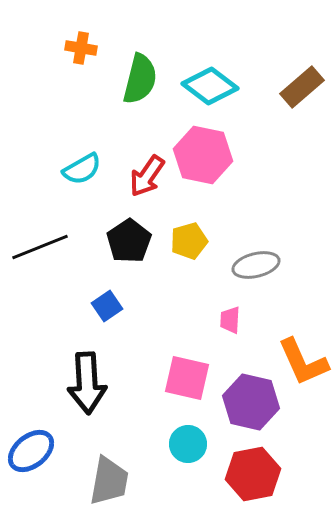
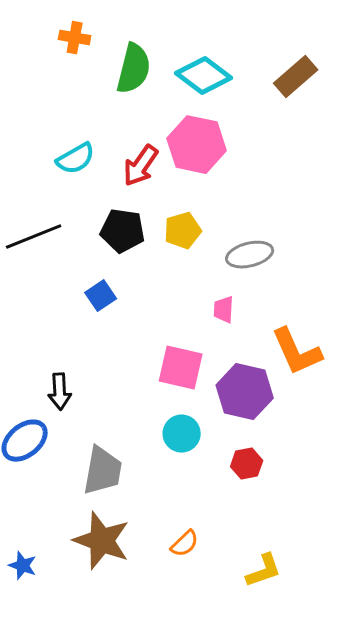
black pentagon: (129, 241) -> (123, 231), turned -30
black arrow: (87, 383) -> (60, 392), moved, size x0.6
red hexagon: (253, 474) -> (247, 464), size x0.6

